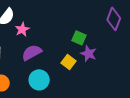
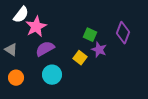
purple diamond: (114, 19) -> (123, 33), moved
pink star: (22, 29) -> (36, 27), size x1.5

